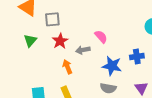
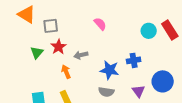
pink semicircle: (101, 37) -> (100, 24), moved
green triangle: (30, 41) -> (37, 53), moved

